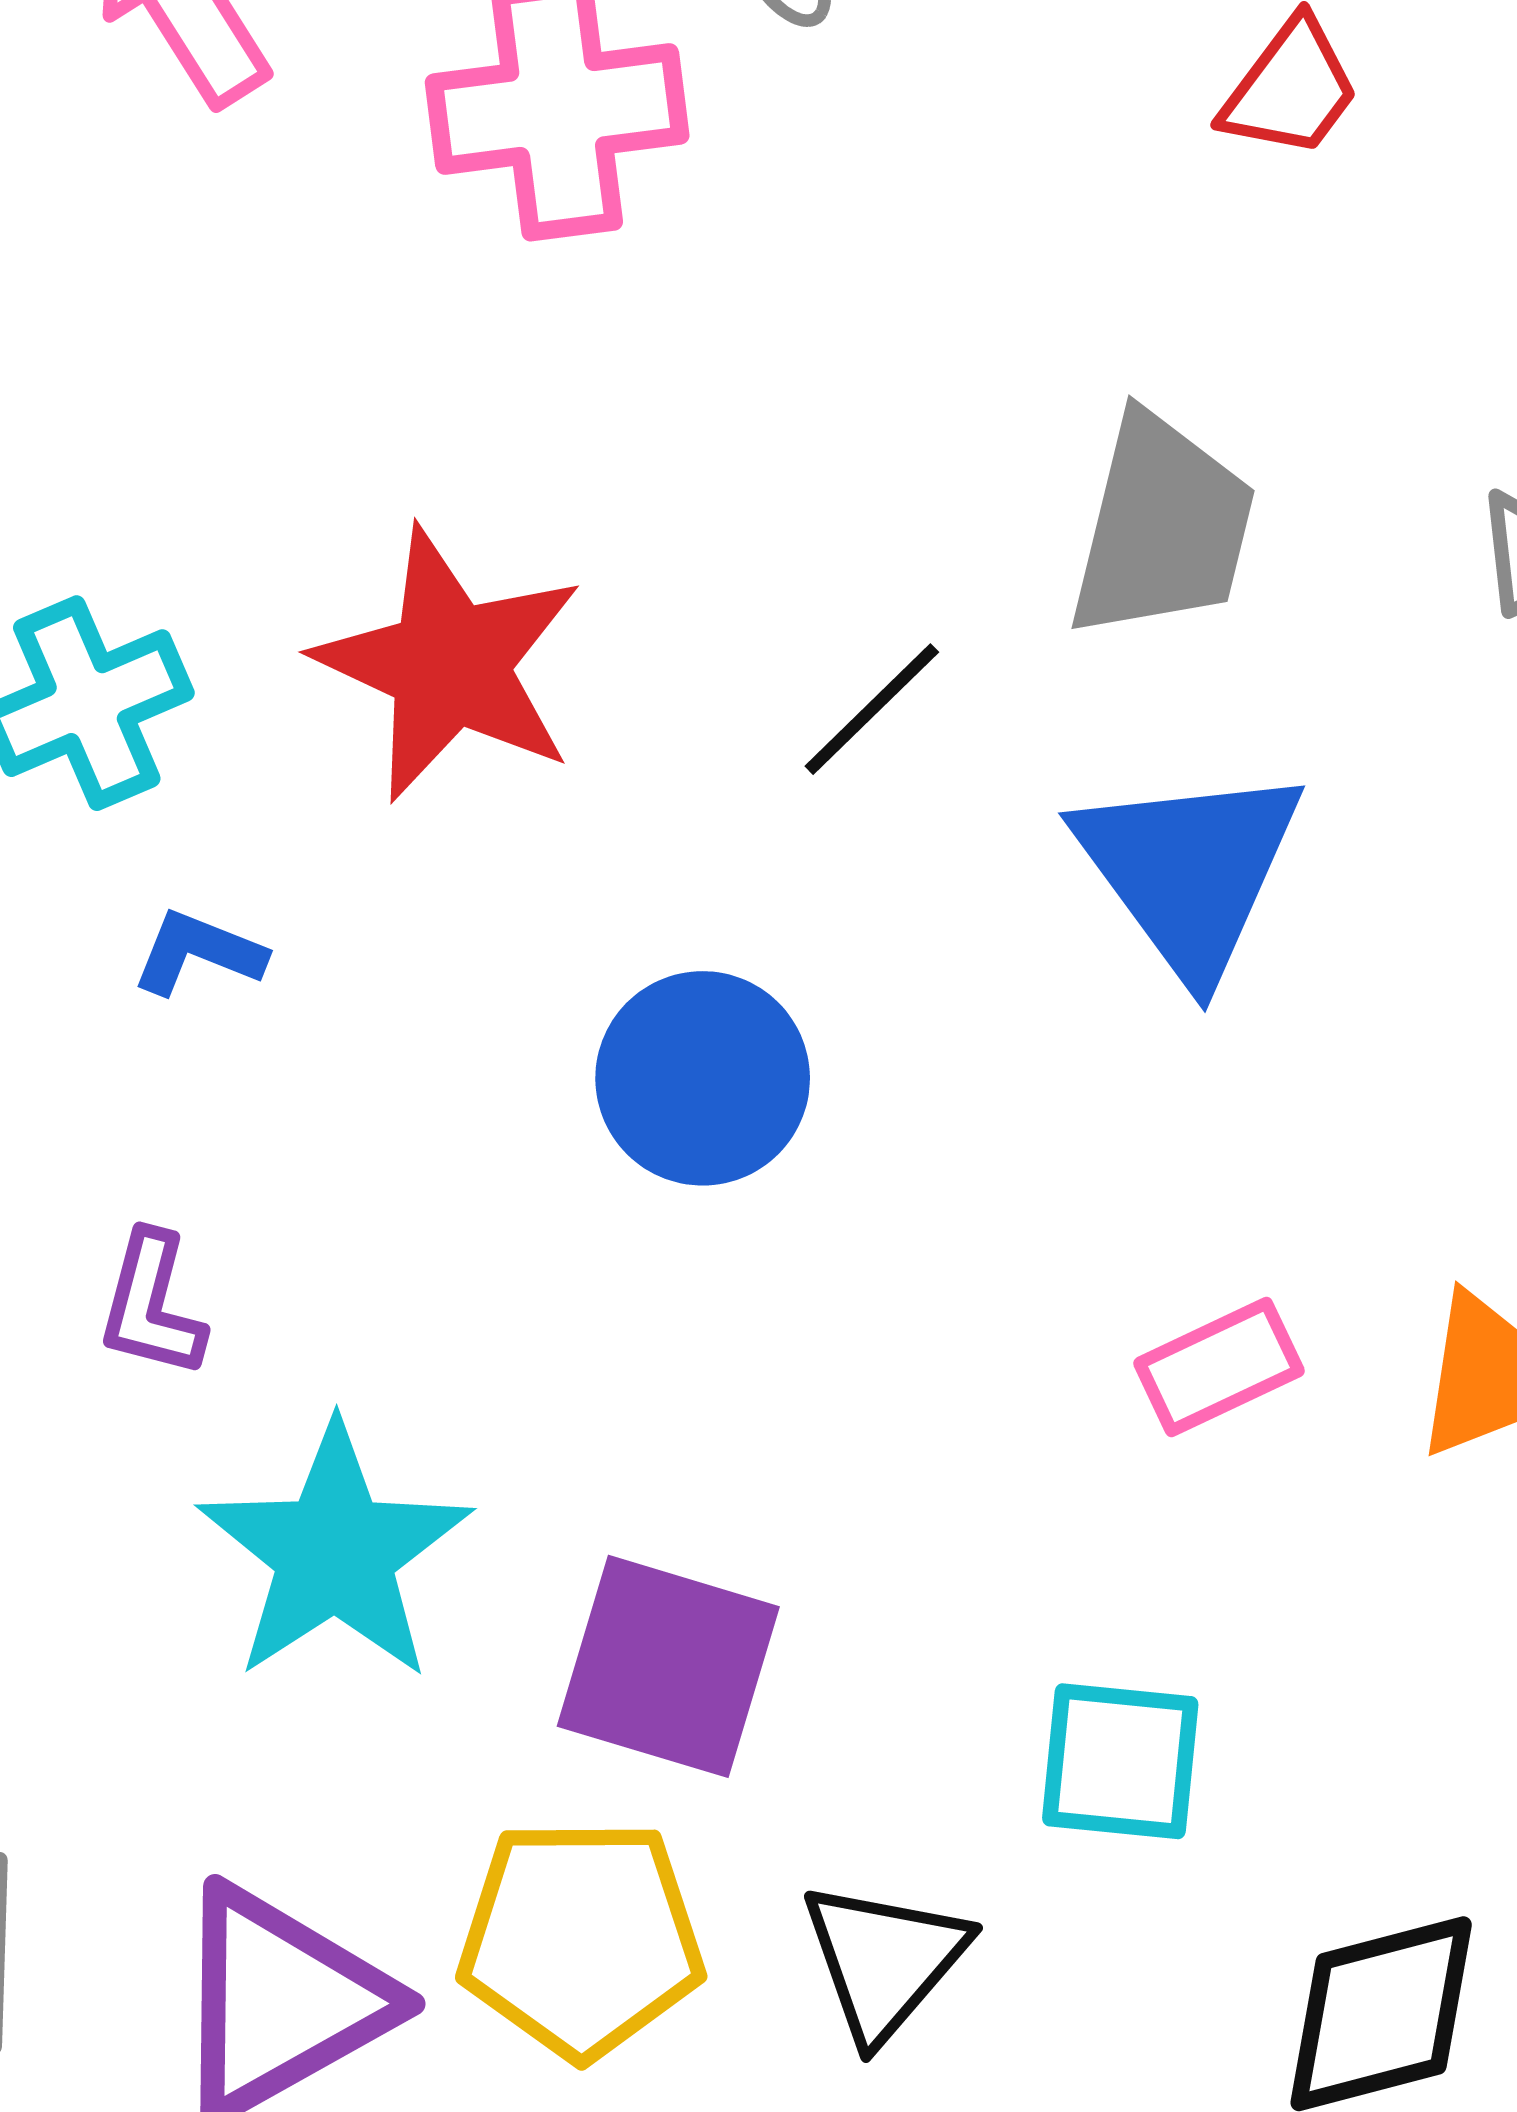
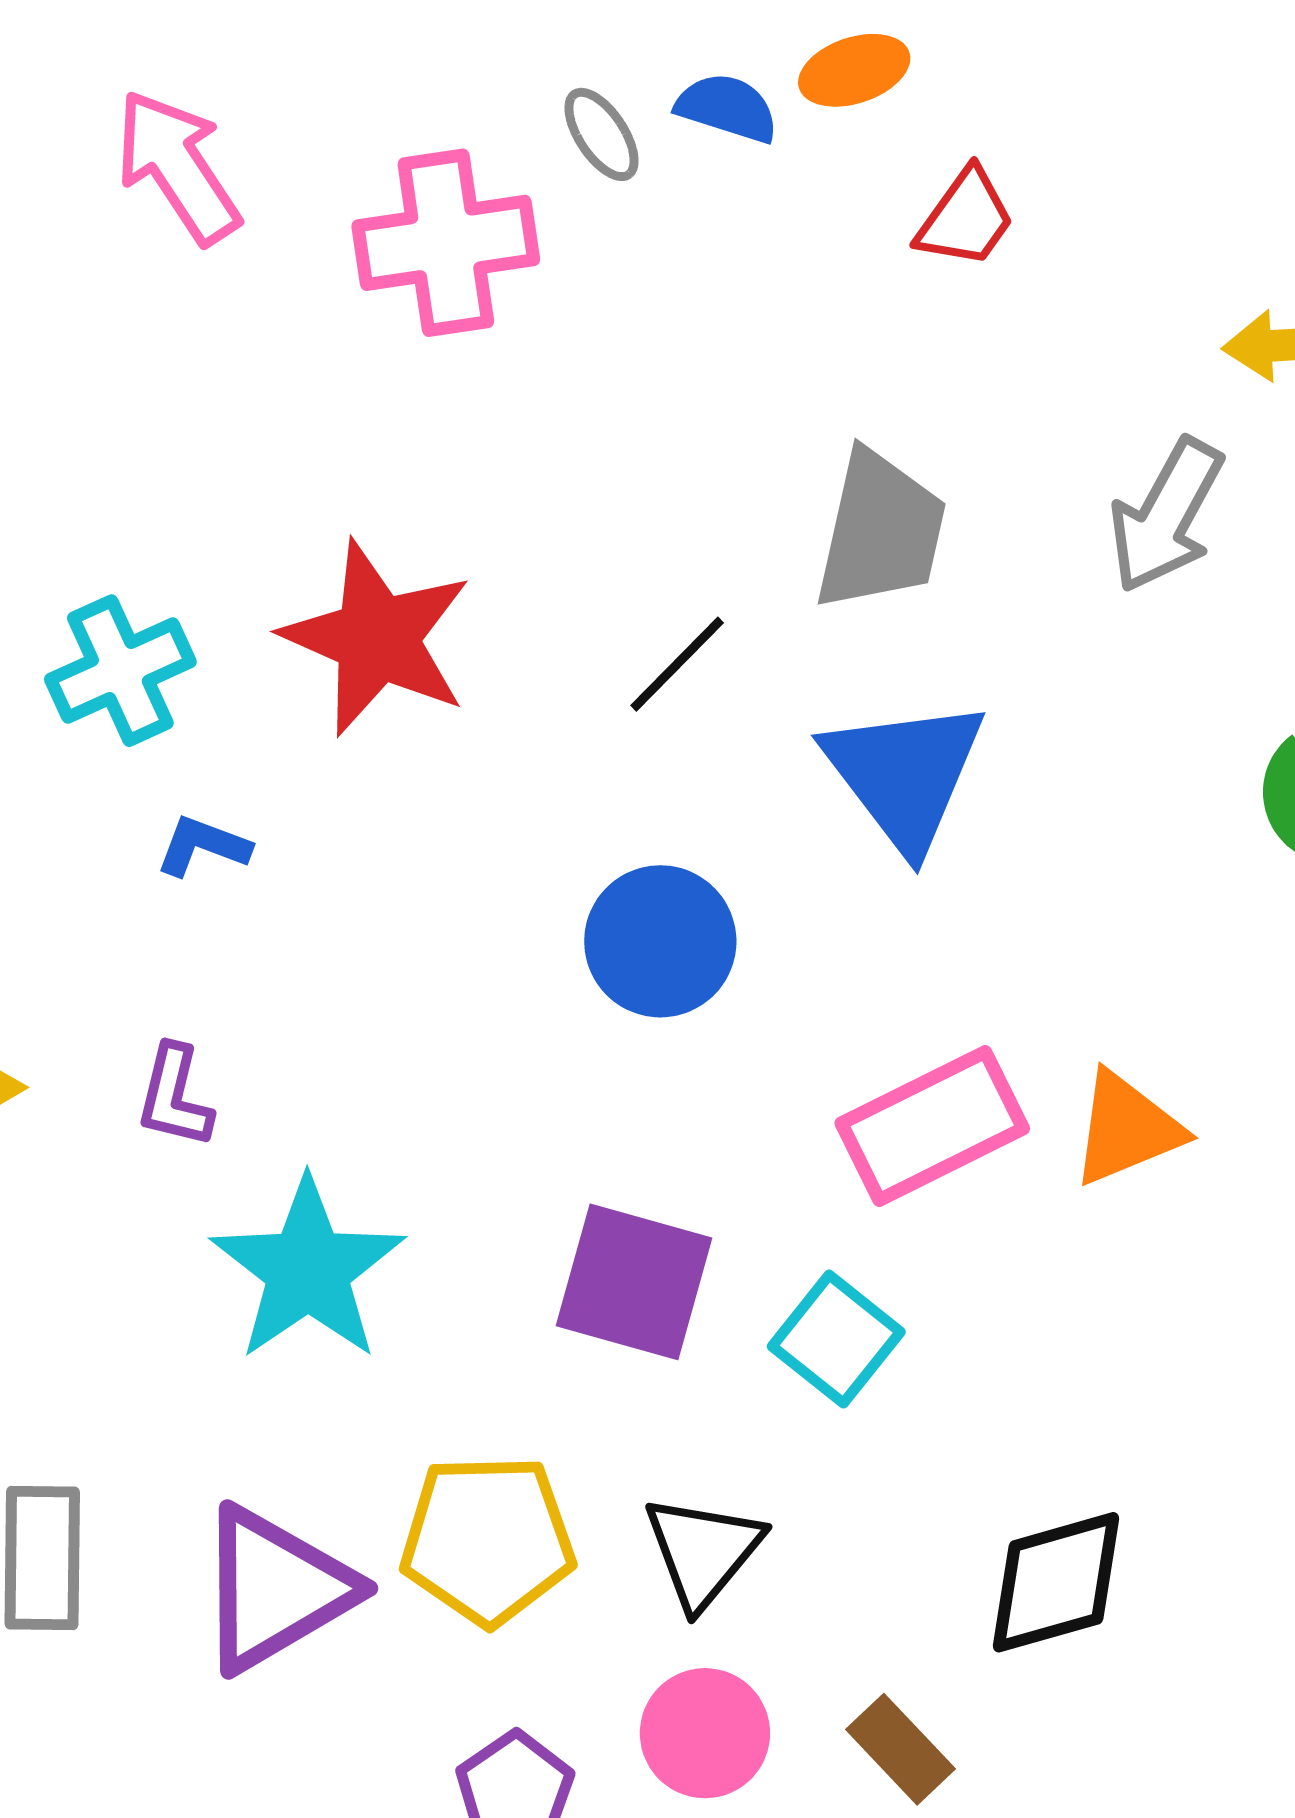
blue circle: (703, 1078) -> (660, 941), moved
pink rectangle: (1219, 1367) -> (932, 1126), size x1.6
purple square: (668, 1666) -> (634, 1282), moved
cyan square: (1120, 1761) -> (836, 1339), moved, turned 34

